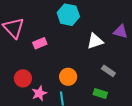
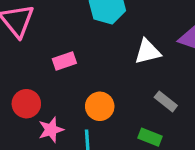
pink rectangle: (40, 43) -> (64, 61), moved

